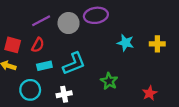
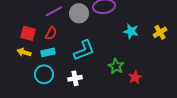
yellow cross: (157, 44) -> (160, 32), turned -32
cyan rectangle: (44, 66) -> (48, 52), moved
red star: (150, 93) -> (135, 77), moved

